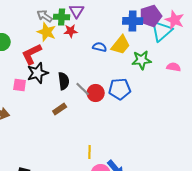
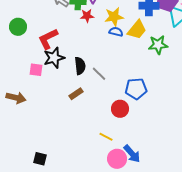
yellow star: (47, 32) -> (114, 17), moved, turned -30
blue pentagon: (120, 89) -> (136, 89), moved
red circle: (96, 93) -> (120, 109), moved
yellow line: (90, 152) -> (106, 137), turned -64

